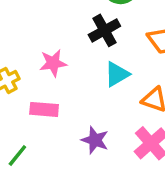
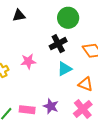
pink rectangle: (44, 109) -> (27, 110), moved

